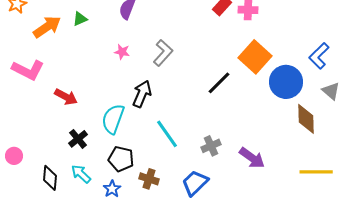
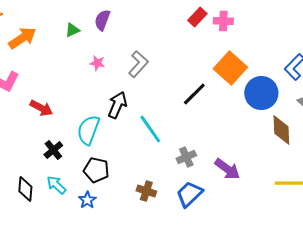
green triangle: (80, 19) -> (72, 30), moved
cyan line: (167, 134) -> (150, 129), moved
brown cross: (149, 179) -> (146, 191), moved
blue trapezoid: (195, 183) -> (189, 194), moved

